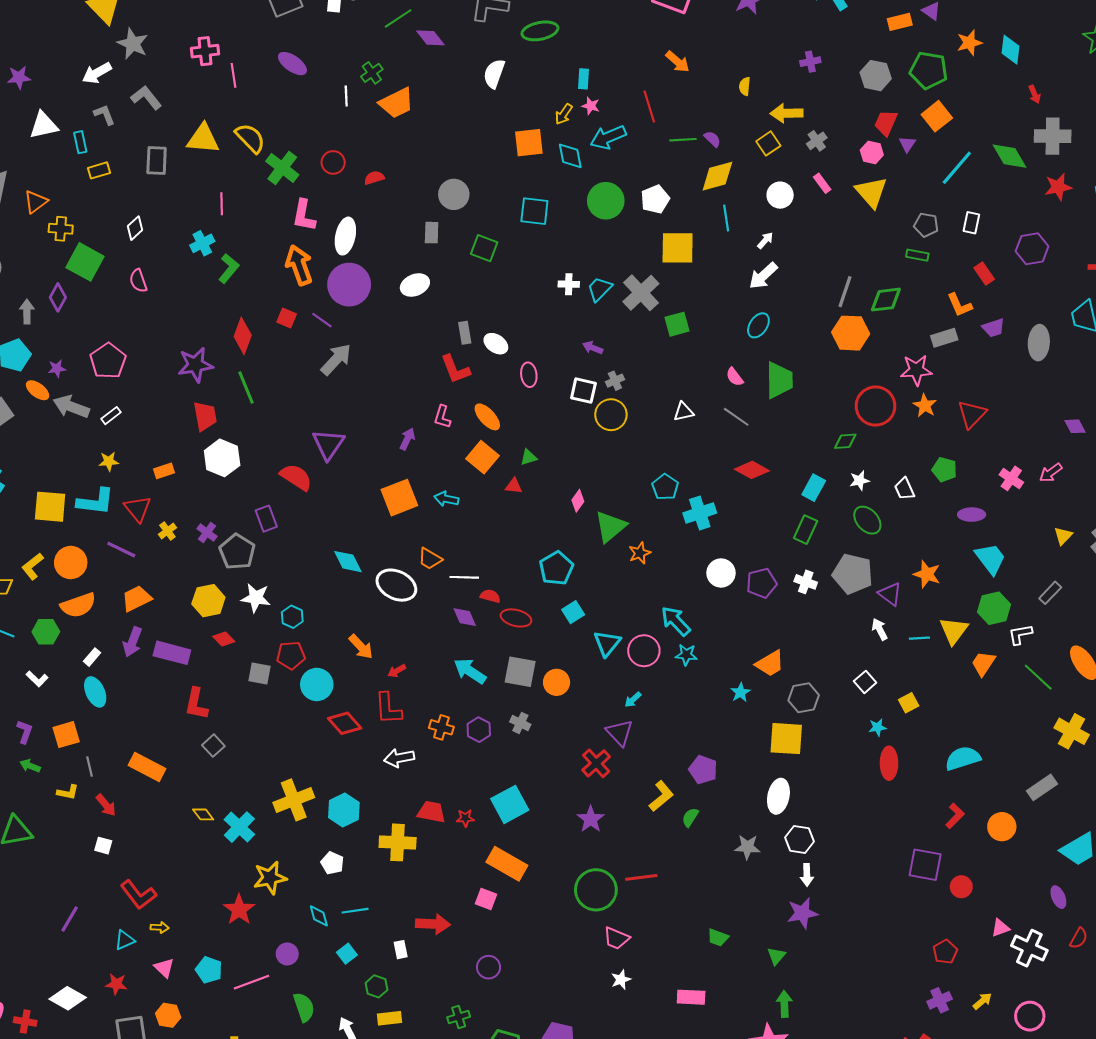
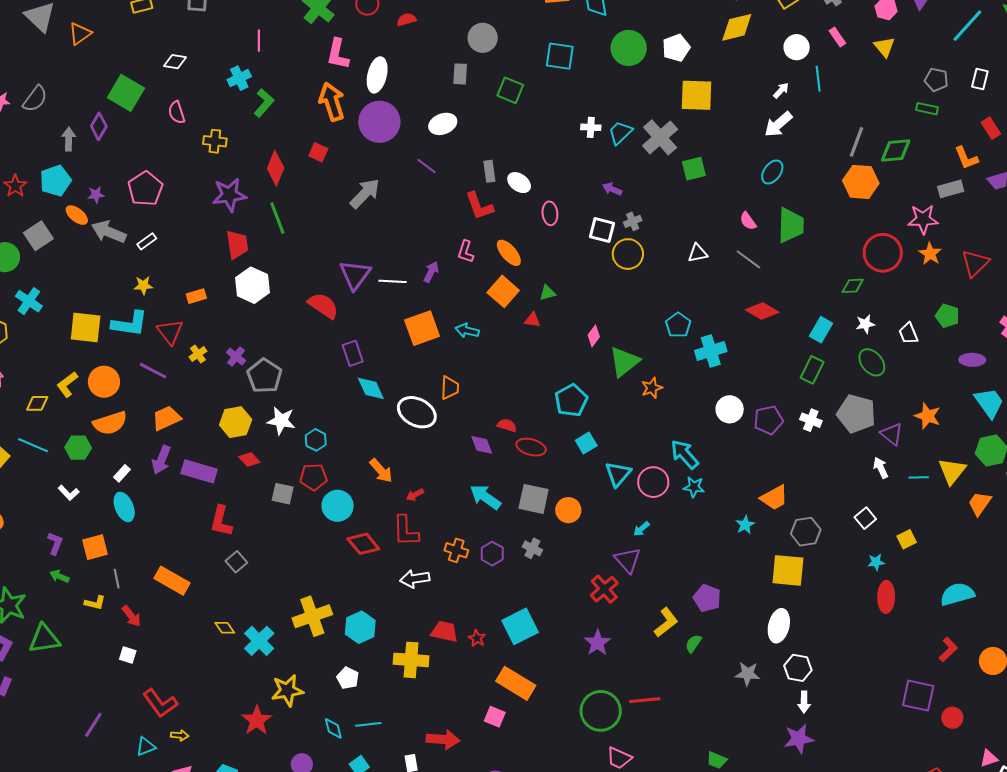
yellow triangle: (871, 192) -> (884, 47), size x0.7
cyan line: (726, 218) -> (818, 79), moved
white diamond: (135, 228) -> (175, 62), turned 50
yellow cross: (61, 229) -> (215, 141), moved
purple line: (322, 320) -> (426, 166), moved
purple rectangle: (266, 519) -> (353, 353), moved
orange trapezoid: (430, 559) -> (450, 388), turned -120
white line: (464, 577) -> (392, 281), moved
red star: (465, 818) -> (477, 638), turned 30

